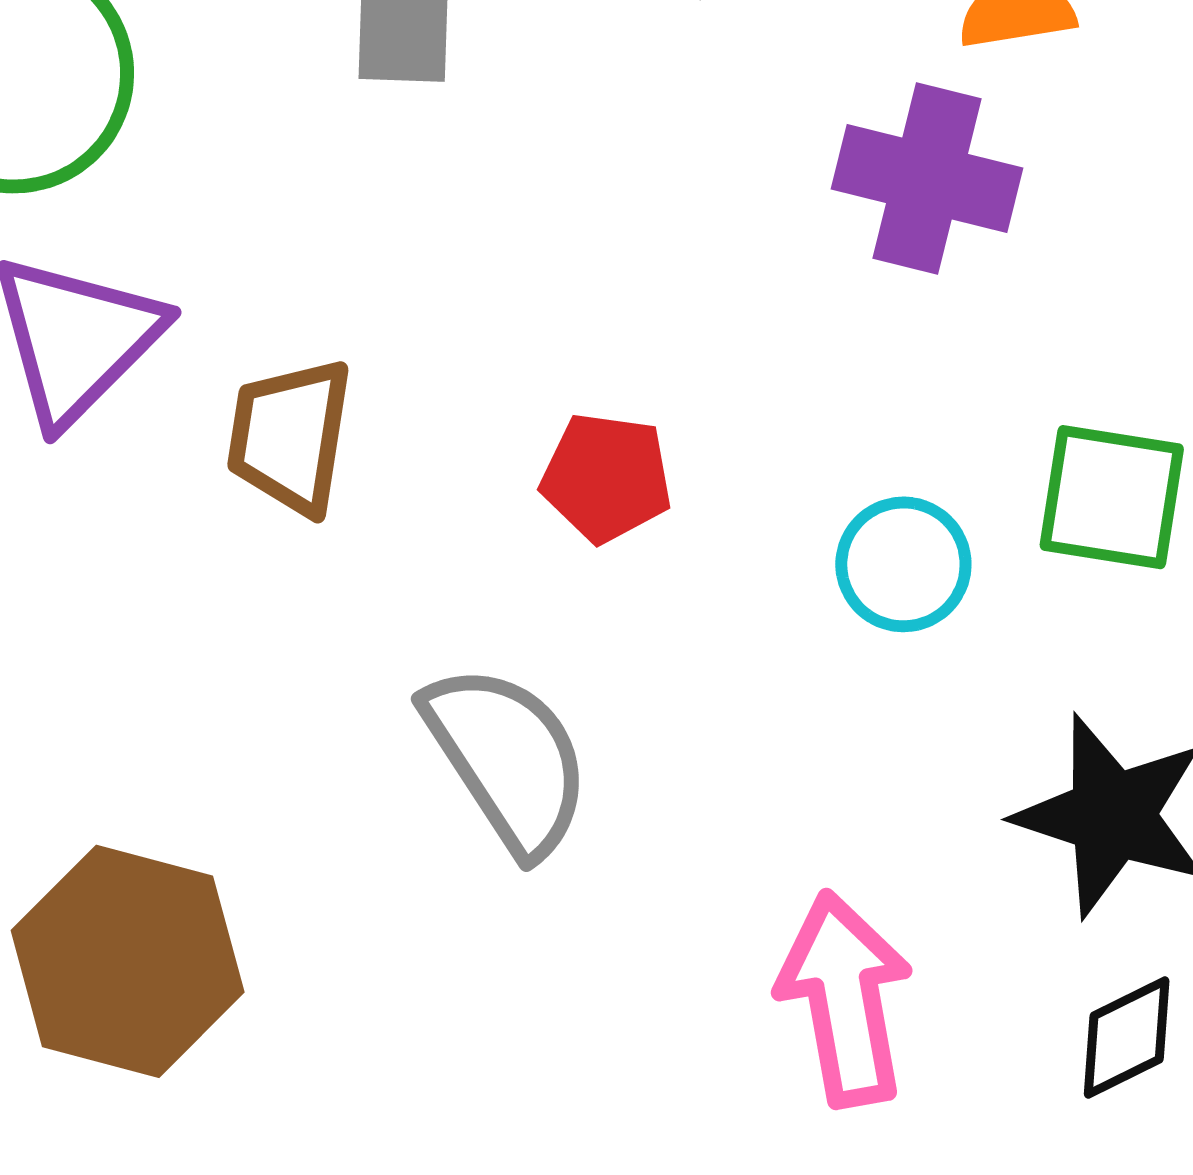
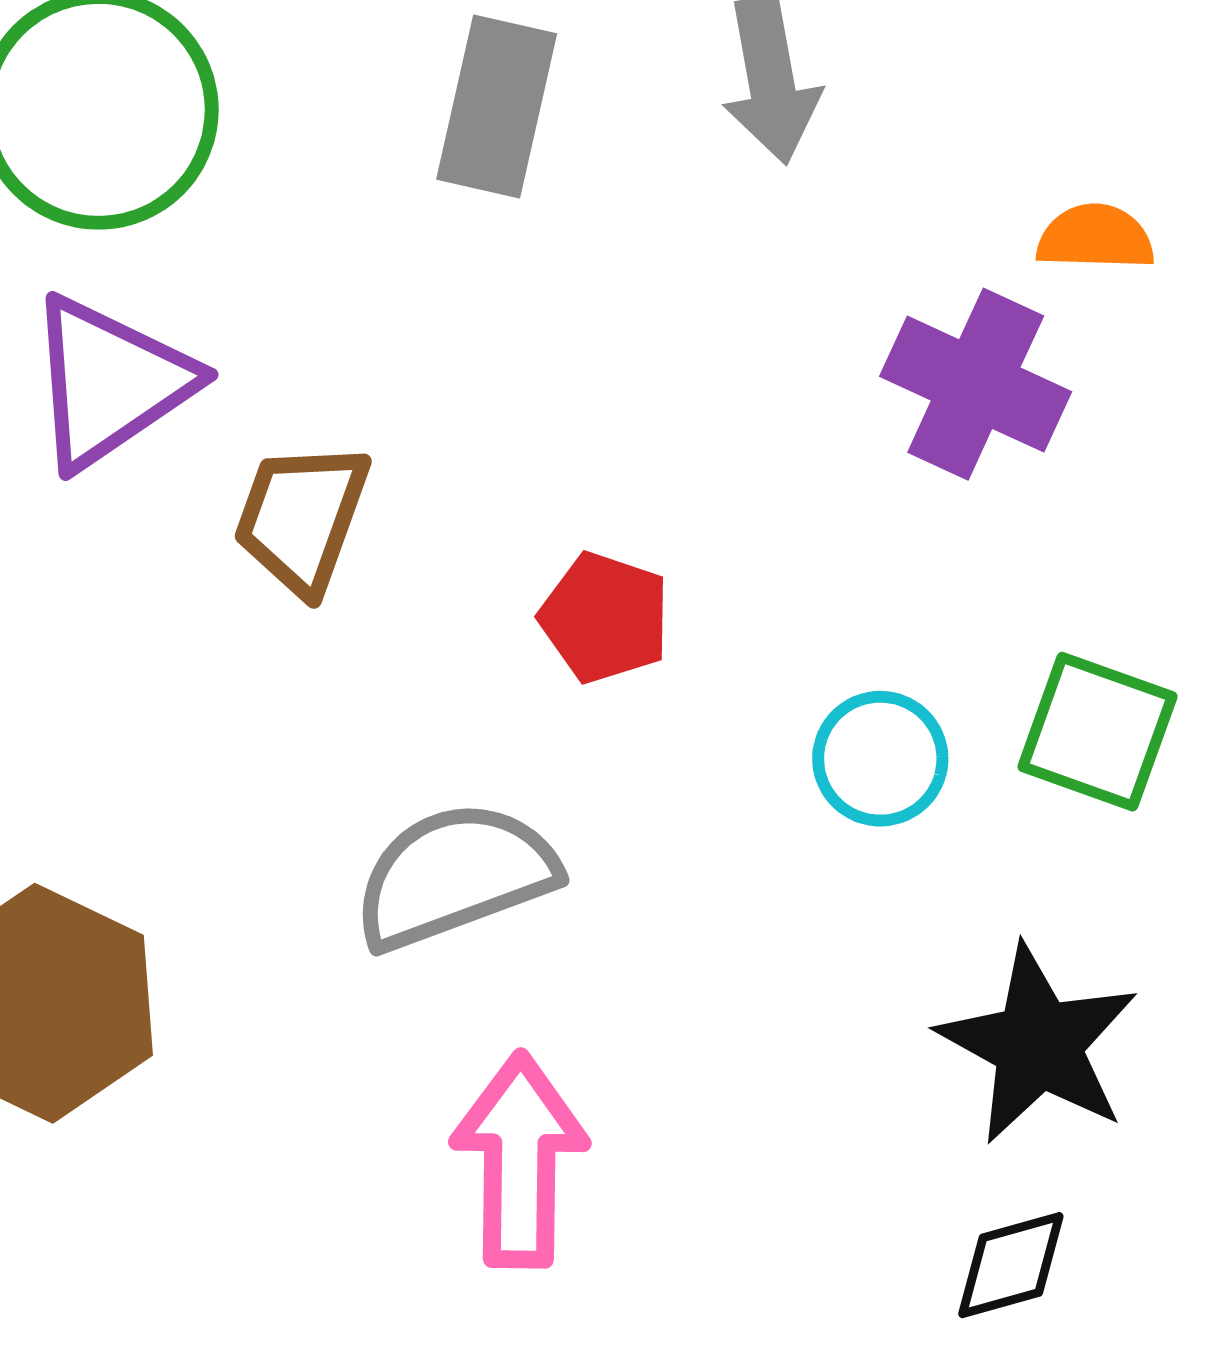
gray semicircle: (507, 759) -> (455, 875), turned -88
pink arrow: (845, 999) -> (520, 1160), moved

